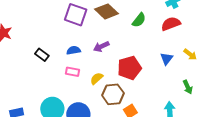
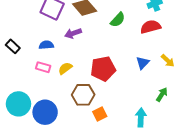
purple arrow: (101, 47) -> (73, 33), moved
yellow semicircle: (97, 78) -> (65, 68), moved
green arrow: (188, 87) -> (162, 95), turned -128

